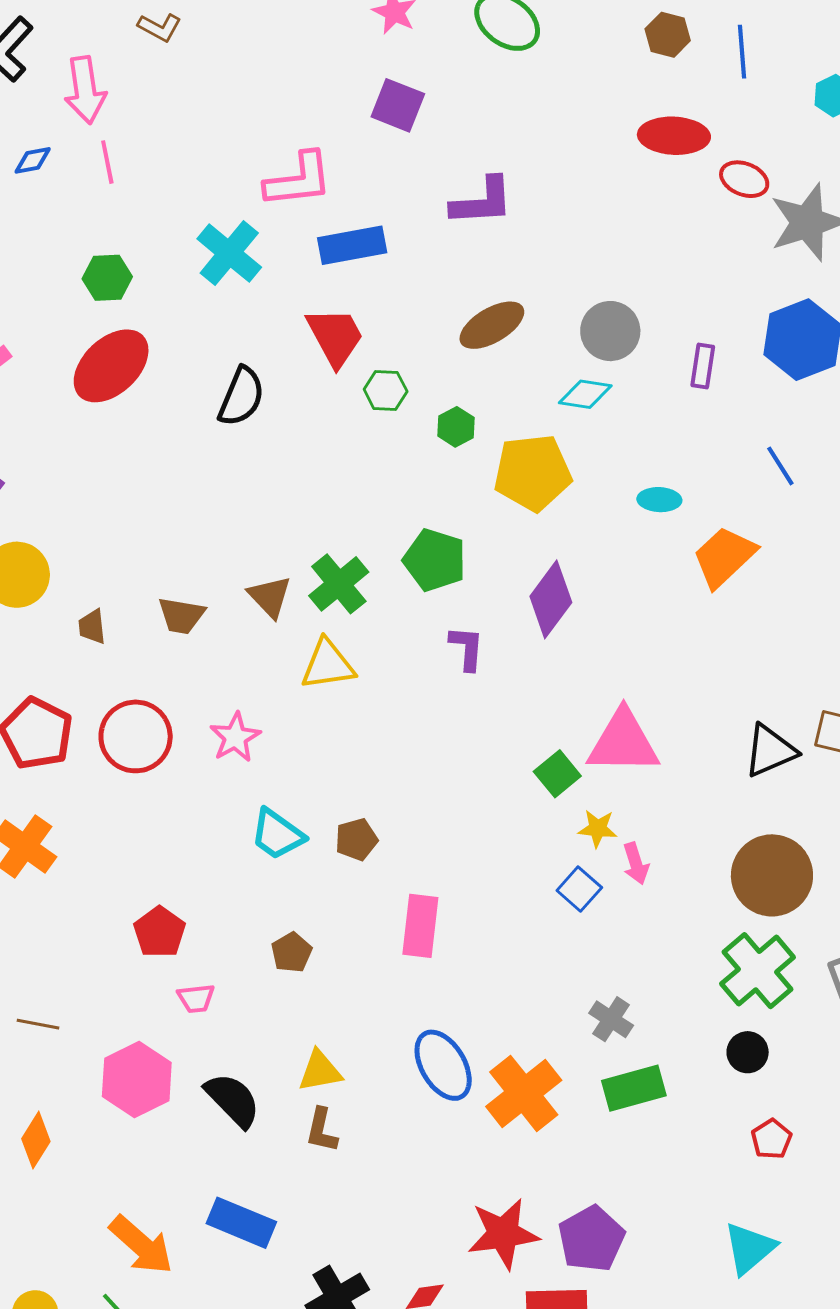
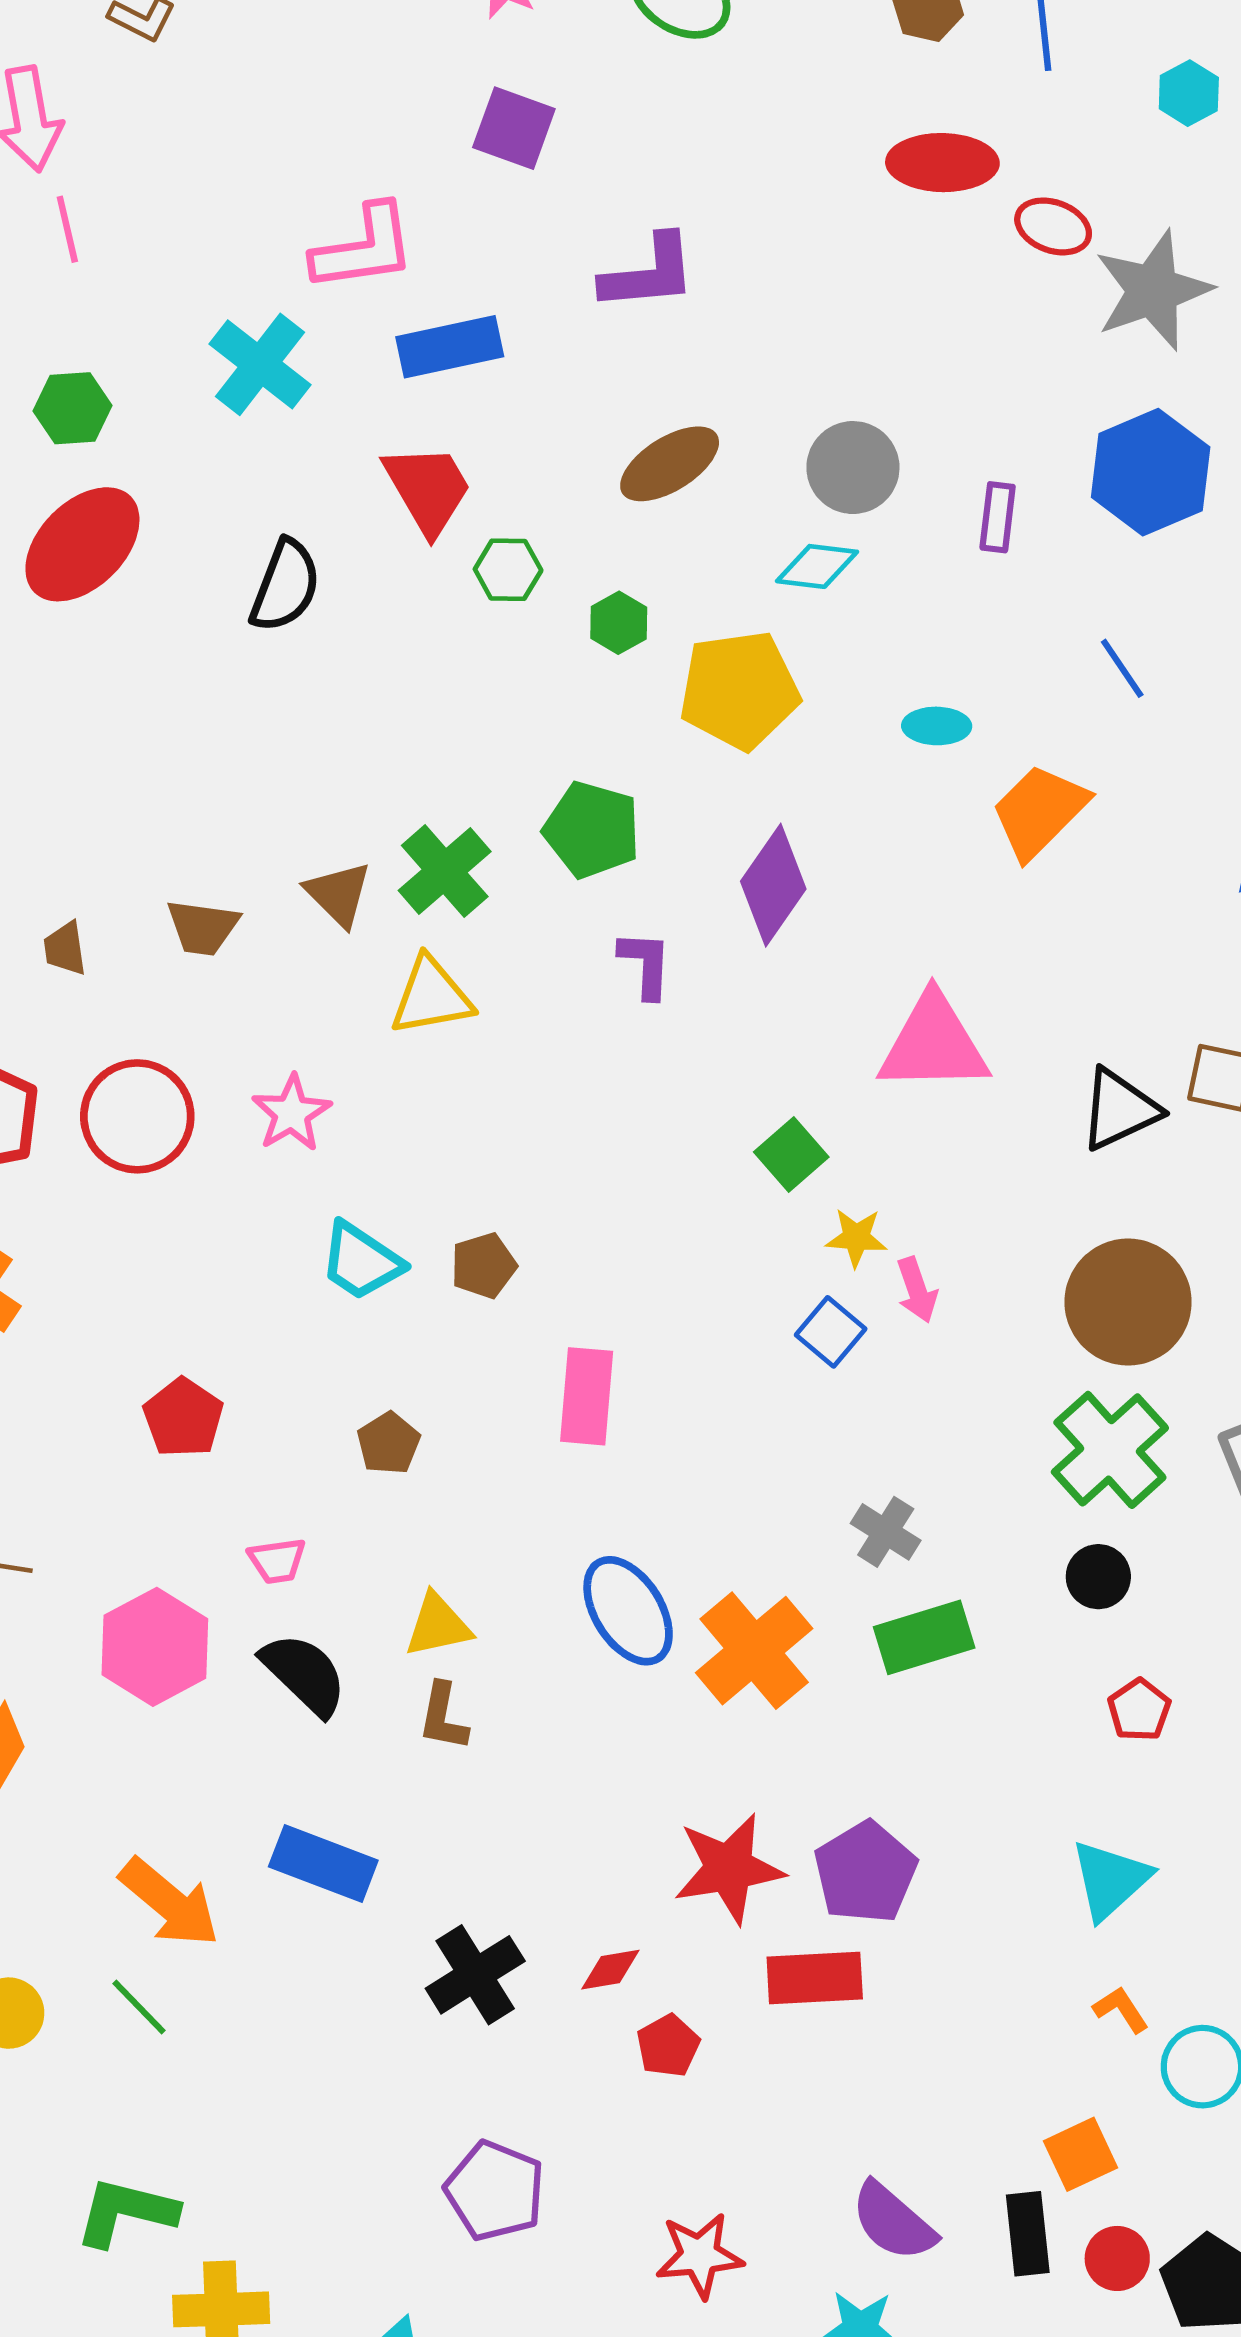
pink triangle: (623, 742) -> (933, 1044), moved
pink trapezoid: (196, 998) -> (277, 1561), moved

